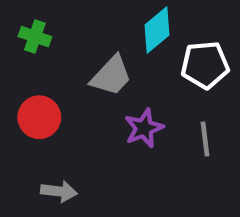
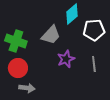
green cross: (35, 37) -> (16, 41), moved, size x1.5
red circle: (39, 117) -> (18, 68), moved

